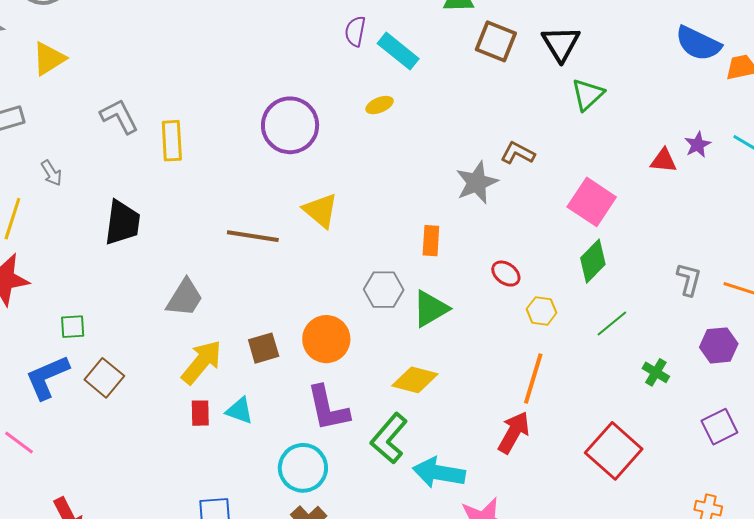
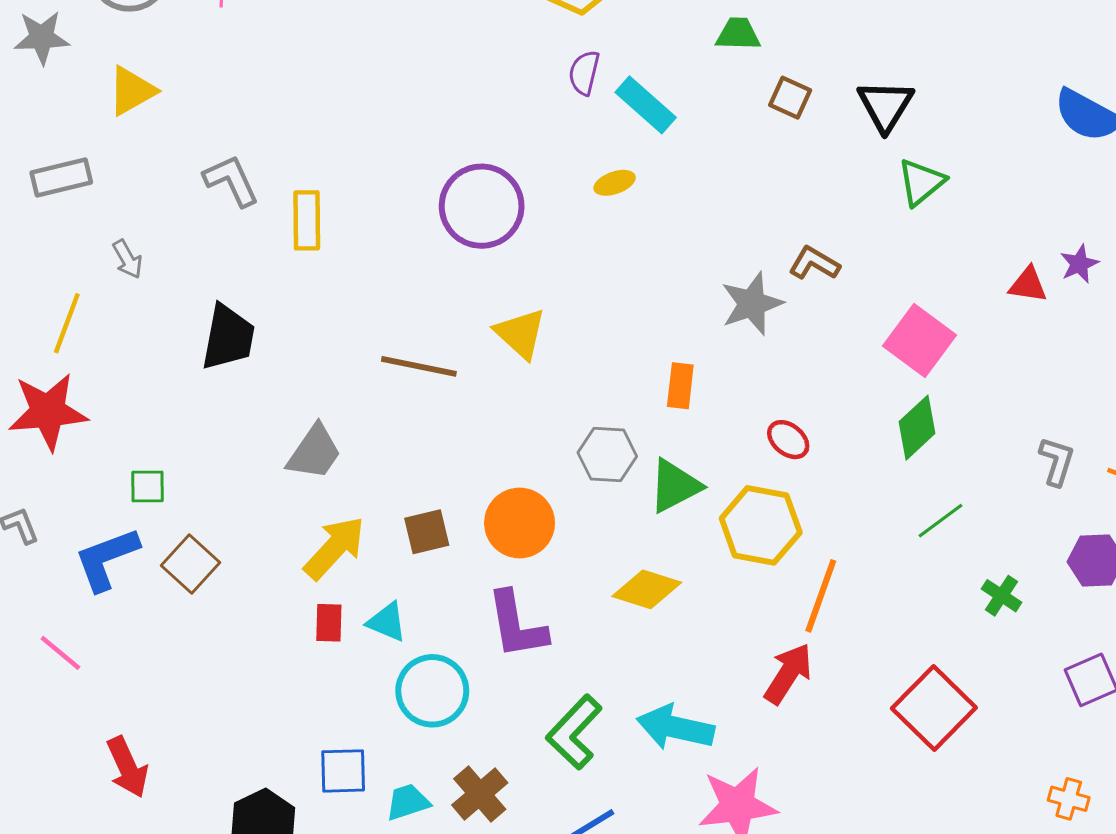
brown square: (496, 41) -> (790, 98), size x0.7
yellow hexagon: (542, 311) -> (761, 525), moved, size x1.8
green L-shape: (389, 438) -> (574, 732), moved
cyan circle: (303, 468) -> (432, 691), moved

